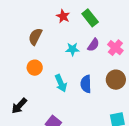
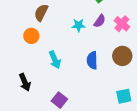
orange circle: (35, 68) -> (31, 36), moved
cyan arrow: (61, 83) -> (55, 60), moved
black arrow: (19, 106) -> (25, 82), turned -66

